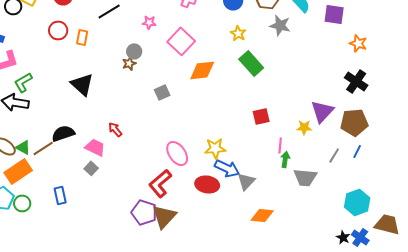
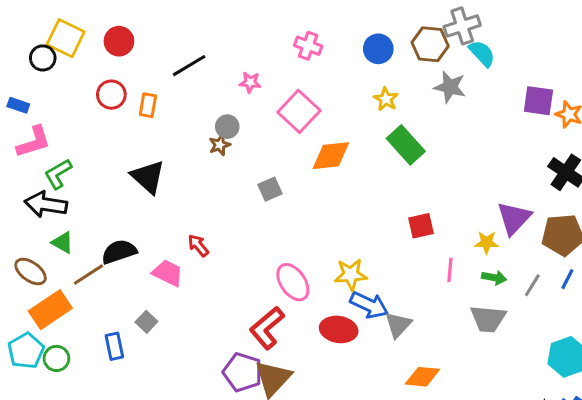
purple square: (334, 14) -> (538, 101), moved
green triangle: (23, 147) -> (63, 243), moved
green arrow: (285, 159) -> (494, 278), moved, turned 91
gray square: (91, 168) -> (146, 322), moved

